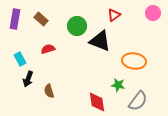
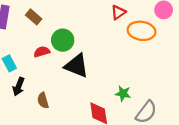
green circle: (77, 26) -> (63, 40), moved
black triangle: (100, 41) -> (77, 66), moved
orange ellipse: (134, 61) -> (142, 31), moved

